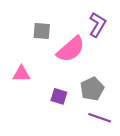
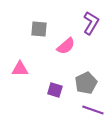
pink semicircle: (71, 49) -> (66, 46), size x0.7

